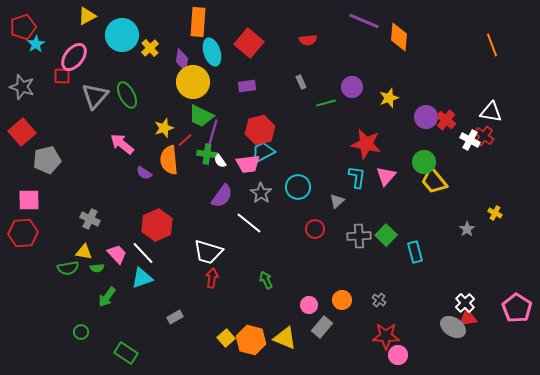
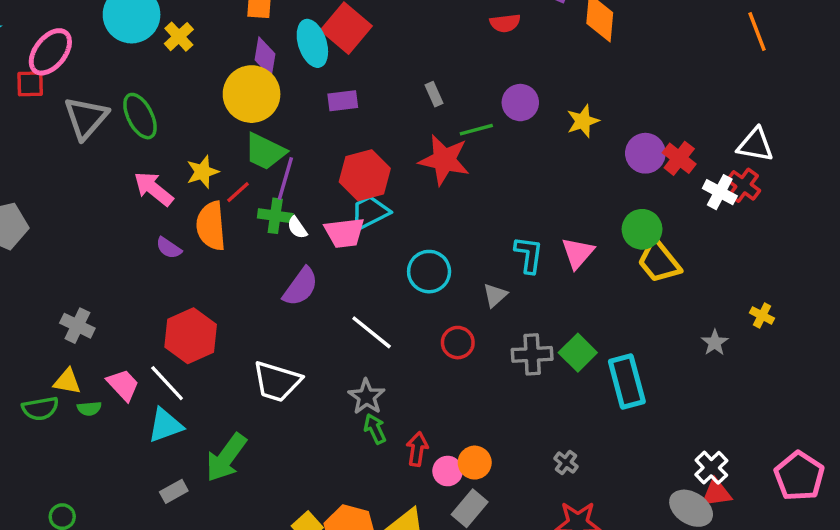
red semicircle: (308, 40) -> (505, 23), moved
cyan ellipse: (212, 52) -> (312, 43), moved
purple diamond: (182, 60) -> (265, 57), moved
pink arrow: (122, 144) -> (153, 189), moved
red star: (366, 144) -> (444, 160), moved
gray star: (261, 193) -> (366, 397), moved
white line: (249, 223) -> (372, 332), moved
cyan rectangle: (415, 252) -> (627, 381), size x1.4
red arrow: (212, 278) -> (417, 449), moved
green arrow: (107, 297) -> (226, 458), moved, size x1.4
orange circle: (342, 300) -> (475, 463), moved
gray rectangle: (175, 317) -> (174, 491), moved

